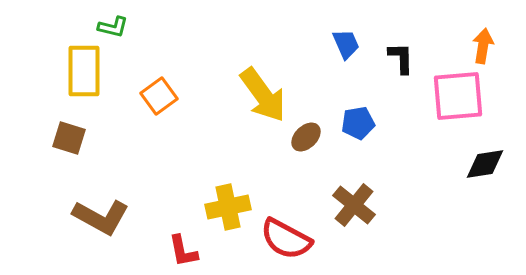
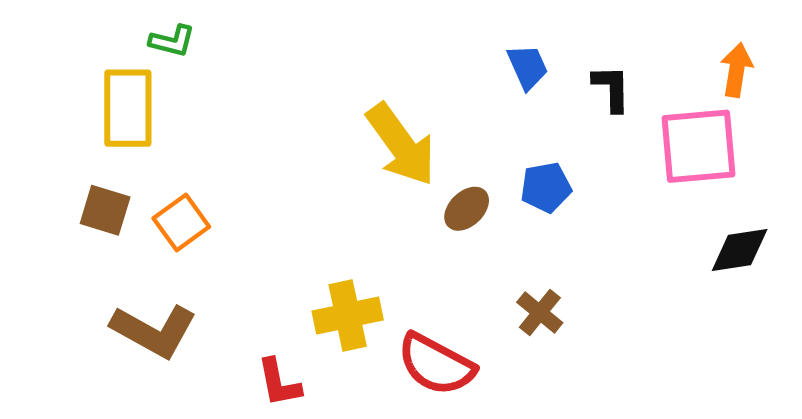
orange square: (159, 96) -> (181, 222), moved
brown cross: (354, 205) -> (540, 312), size x0.7

